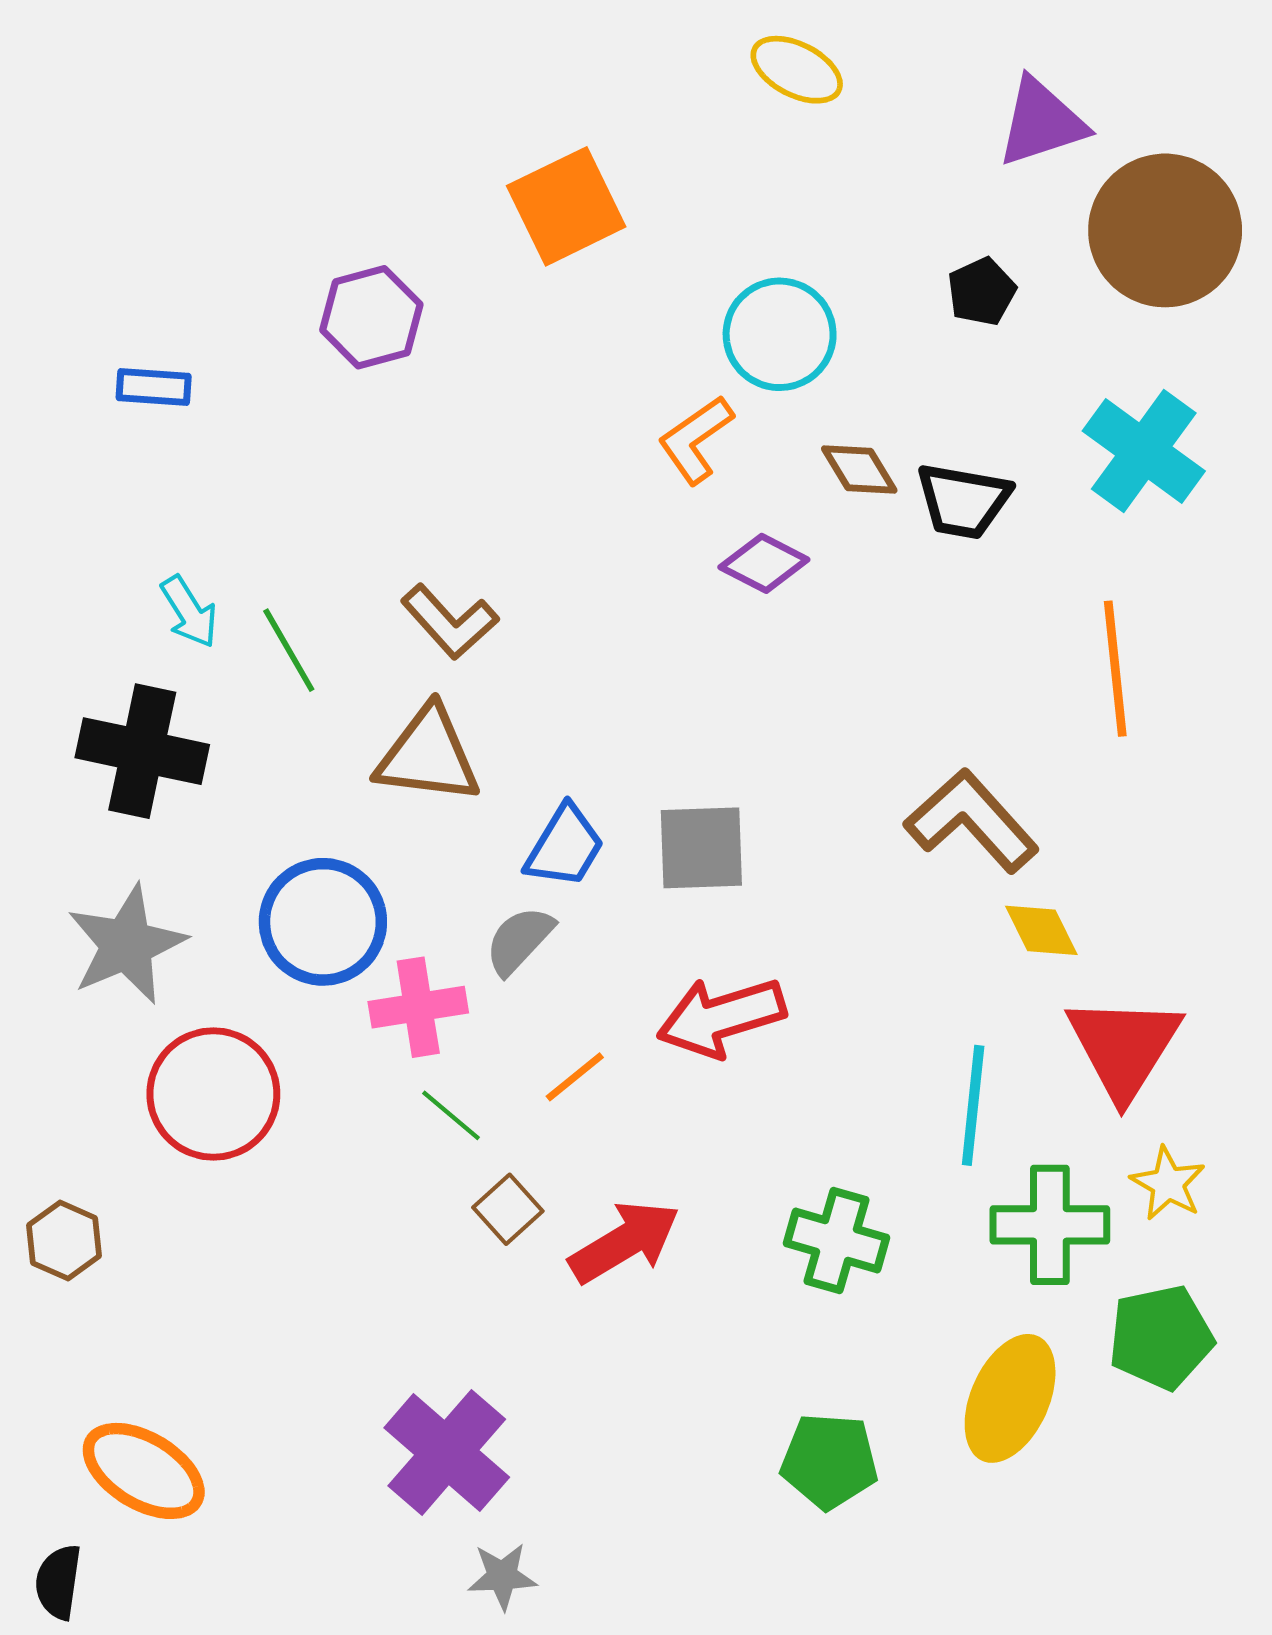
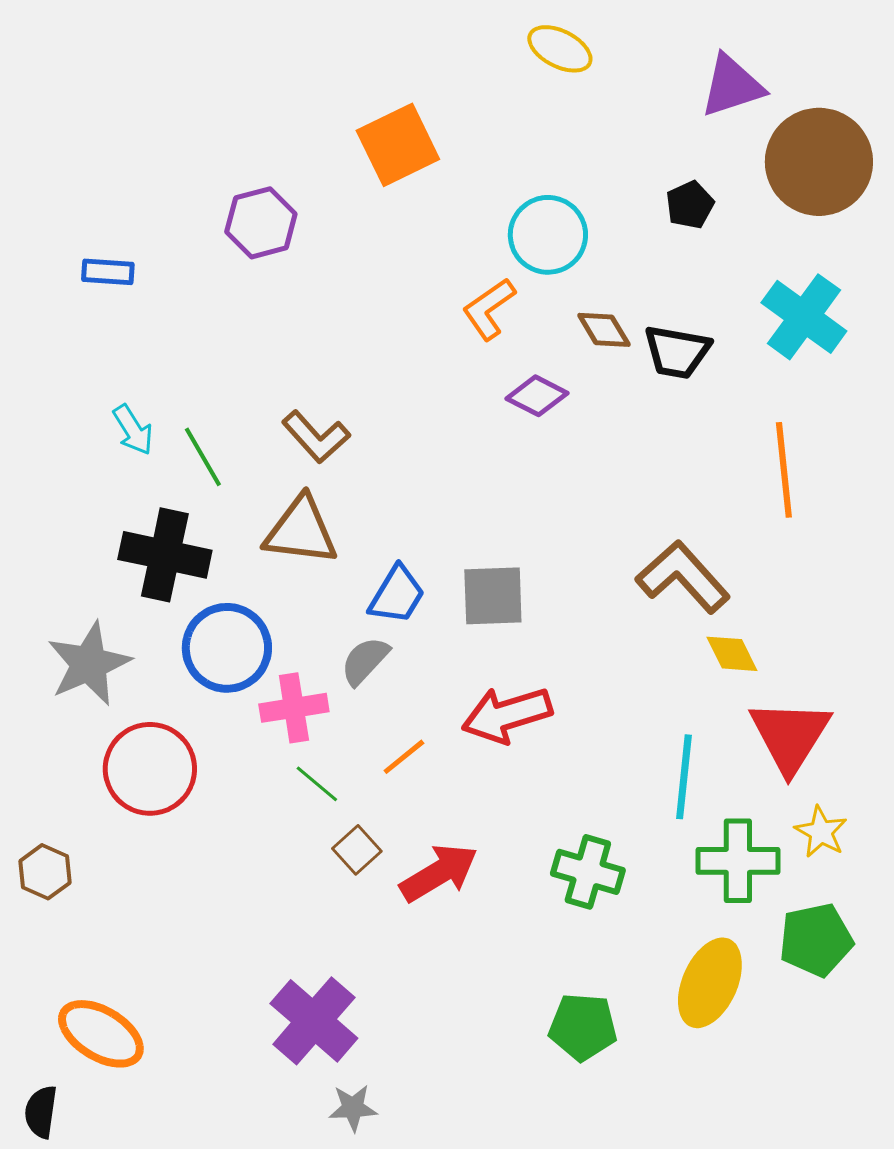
black cross: (142, 751) -> (165, 555), moved

